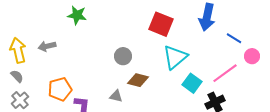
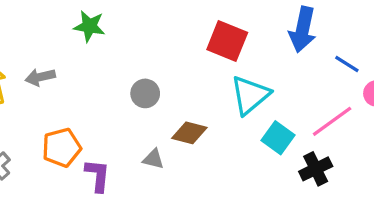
gray circle: (123, 56) -> (145, 93), moved

